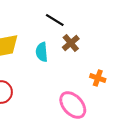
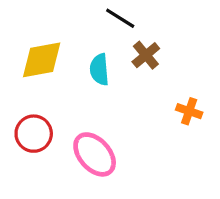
pink ellipse: (73, 105) -> (95, 154), moved

